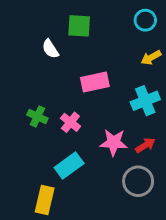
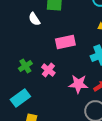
green cross: (37, 117) -> (25, 66), turned 32
cyan rectangle: (69, 165) -> (20, 98), moved

